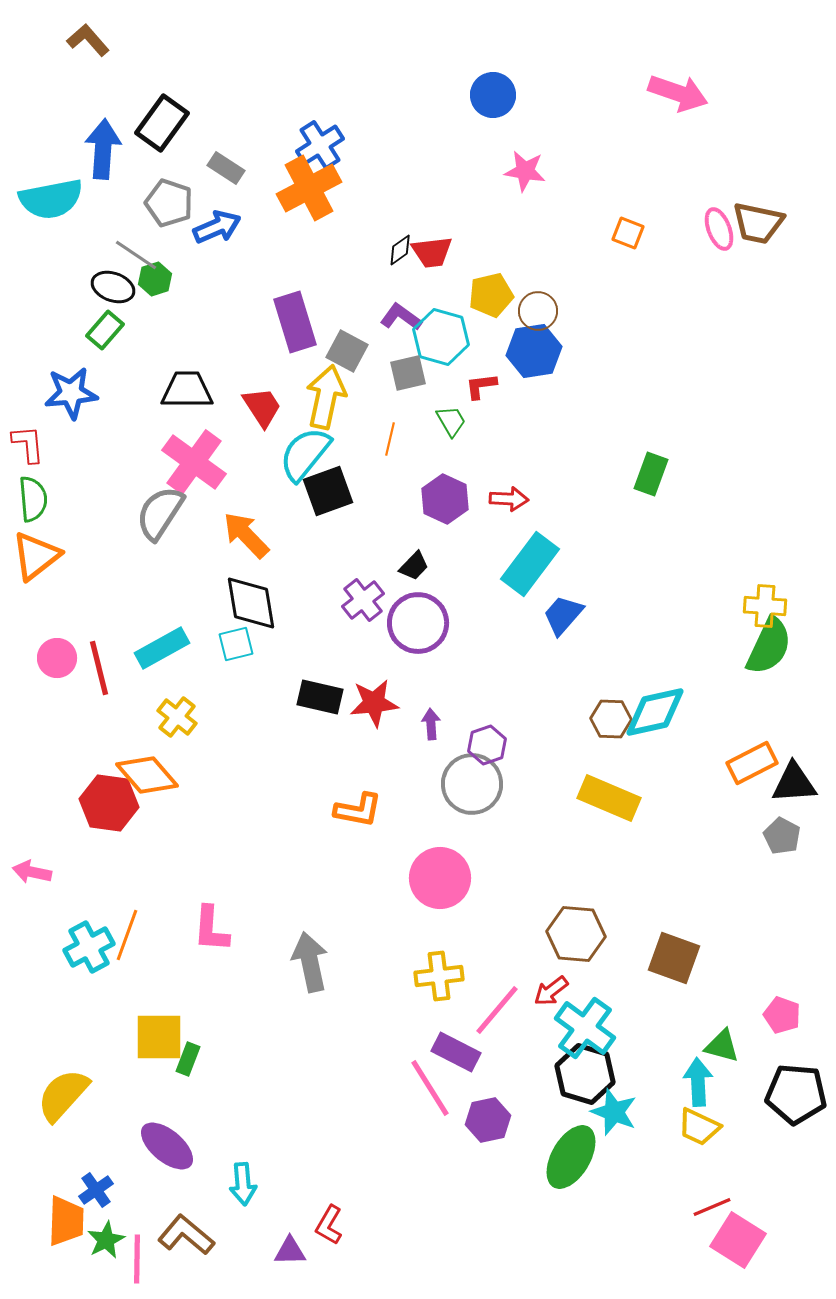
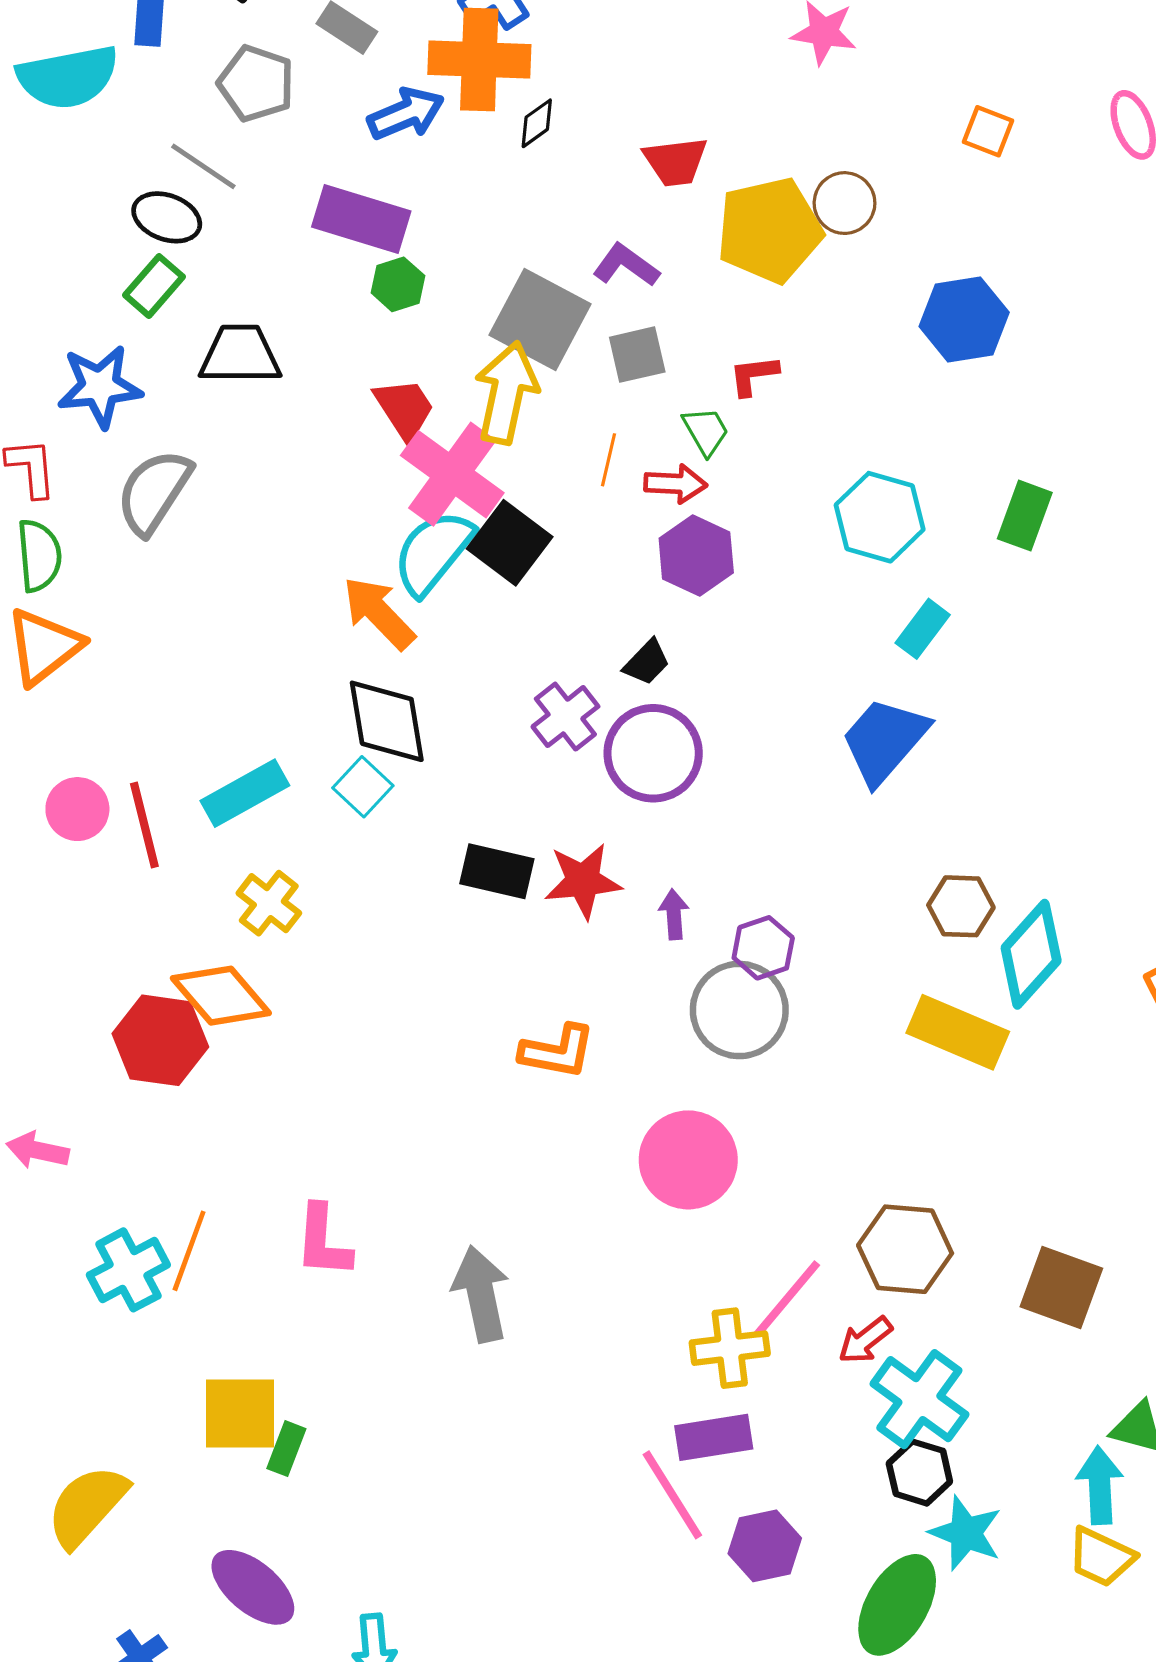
orange cross: (309, 188) -> (479, 59), turned 30
blue arrow: (217, 227) -> (406, 114), moved
black diamond: (400, 250) -> (537, 123), moved
green hexagon: (155, 279) -> (398, 284), moved
yellow pentagon: (491, 295) -> (770, 230), size x1.5
brown circle: (538, 311) -> (845, 203), moved
purple rectangle: (295, 322) -> (361, 219), moved, turned -56
cyan hexagon: (441, 337) -> (880, 517), moved
gray square: (347, 351) -> (540, 319), size x1.5
blue hexagon: (534, 351) -> (964, 319), moved
black trapezoid: (187, 390) -> (240, 355), moved
cyan semicircle: (305, 454) -> (433, 552), moved
pink cross: (194, 462) -> (452, 474), moved
black square: (328, 491) -> (510, 543), turned -33
red arrow: (509, 499) -> (675, 484), moved
gray semicircle: (160, 513) -> (154, 492), moved
cyan rectangle: (530, 564) -> (923, 629), moved, size x0.6
blue trapezoid: (563, 615) -> (884, 740), size x1.4
cyan square: (236, 644) -> (363, 787), turned -33
cyan diamond: (655, 712) -> (1031, 954), moved, turned -36
yellow cross: (439, 976) -> (730, 1348), moved
pink line: (497, 1010) -> (787, 1299), moved
purple rectangle: (456, 1052) -> (714, 1437), turned -36
black hexagon: (585, 1074) -> (919, 1472), size x0.7

